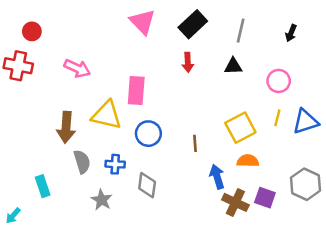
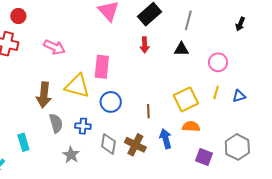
black arrow: (291, 33) -> (240, 24), moved
blue triangle: (306, 122) -> (239, 96), size x0.6
brown cross: (235, 202) -> (135, 145), moved

